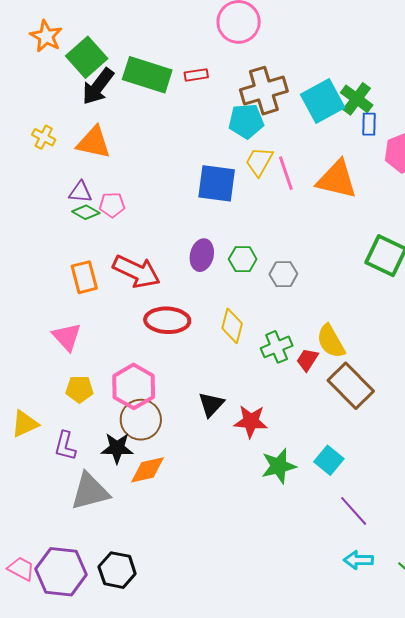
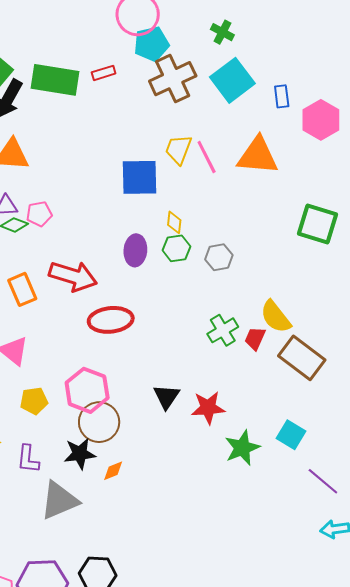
green cross: (357, 99) -> (222, 32), moved, size x0.7
cyan pentagon: (246, 121) -> (151, 44), moved
yellow diamond: (232, 326) -> (174, 222), moved, size x0.7
orange diamond: (148, 470) -> (113, 471), size x0.6

